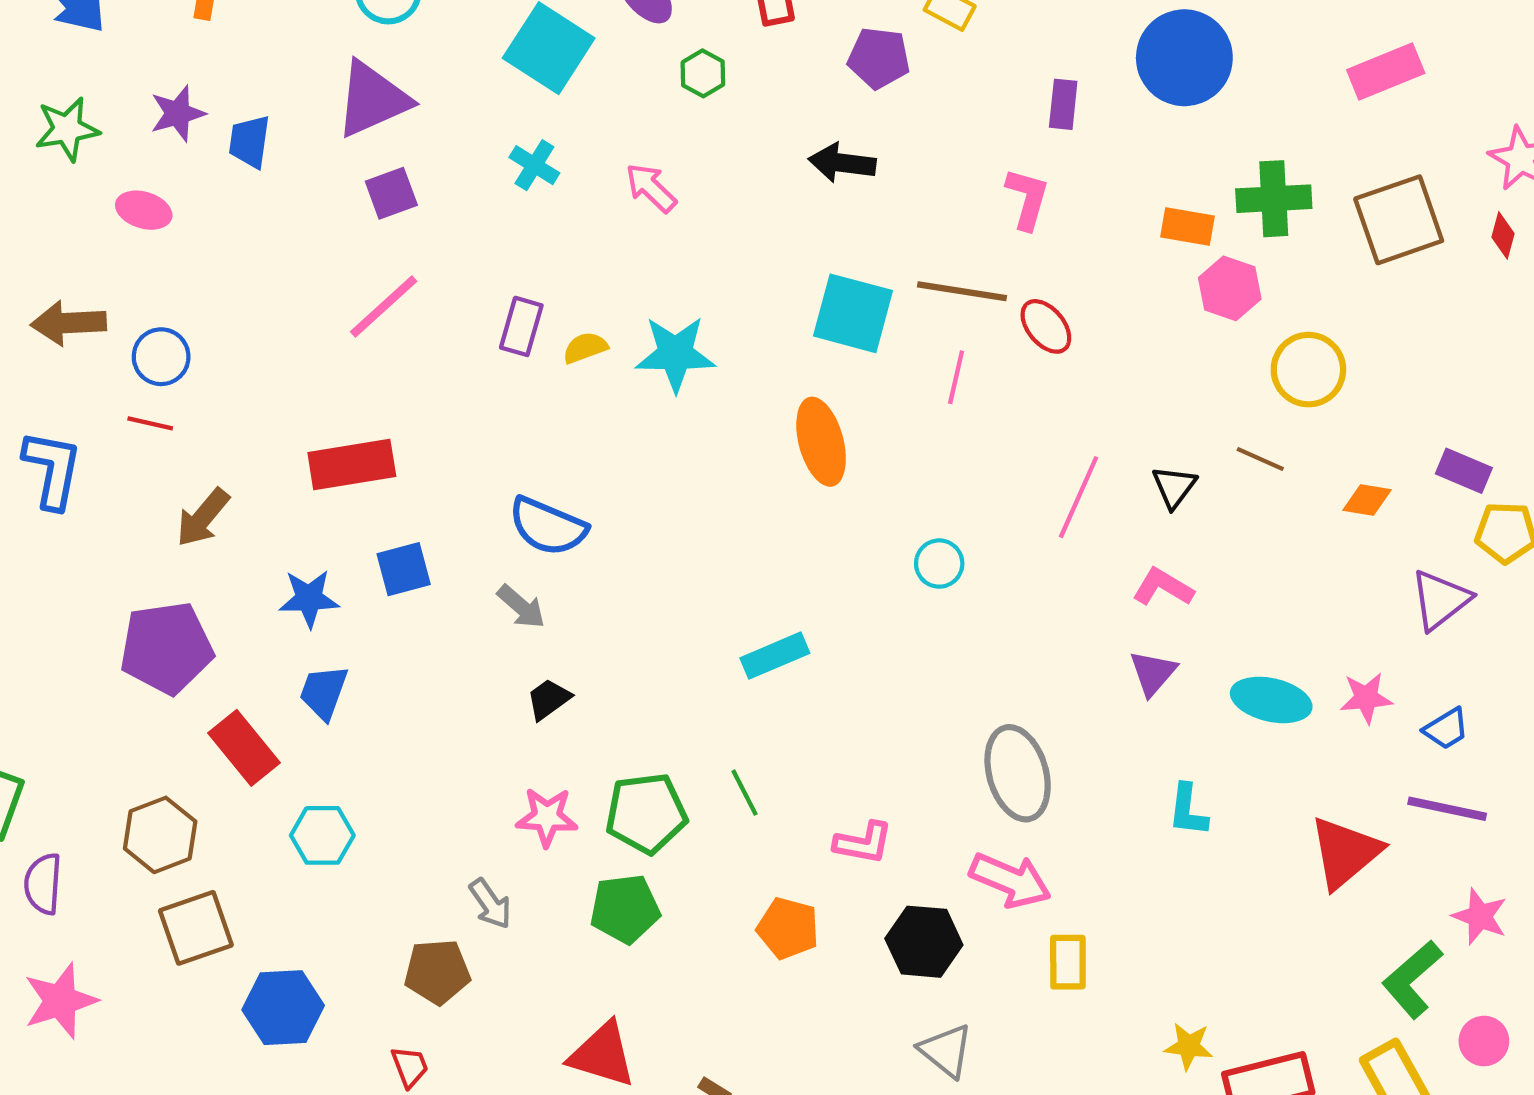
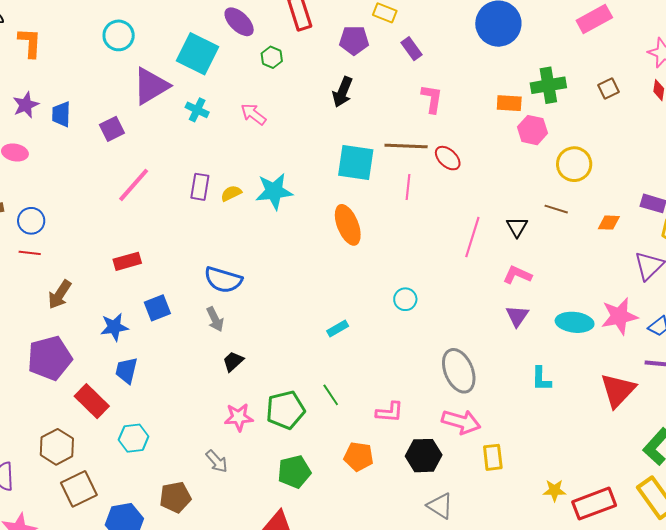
purple triangle: (372, 99) -> (151, 86), moved
purple rectangle: (1063, 104) -> (411, 49), moved, turned -35
black arrow: (842, 163) -> (342, 92), turned -68
purple square: (391, 193) -> (112, 129), moved
brown square: (1399, 220) -> (609, 88), size x0.5
red rectangle: (352, 464) -> (127, 261), size x0.7
cyan circle: (939, 564) -> (405, 299), moved
gray arrow: (521, 607) -> (215, 319), turned 30
cyan rectangle: (775, 656) -> (338, 328), size x0.7
pink star: (1366, 698) -> (619, 316), size x1.5
green pentagon: (625, 909) -> (294, 472), moved
brown pentagon: (437, 972) -> (175, 497), moved

